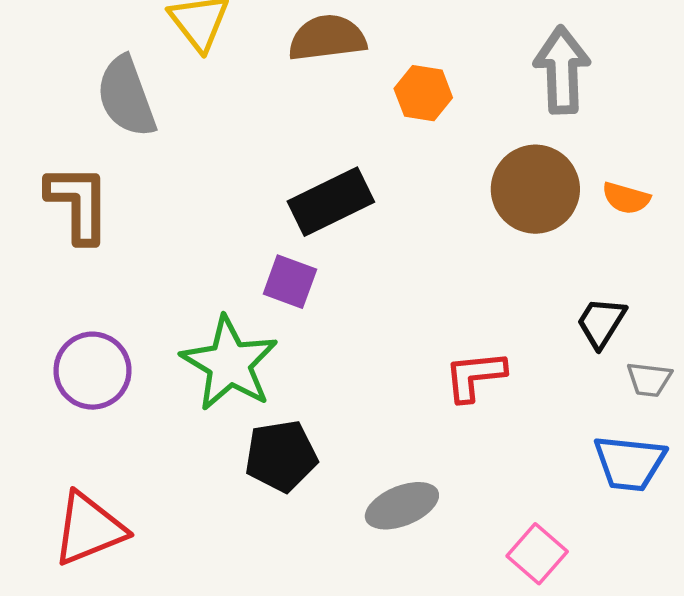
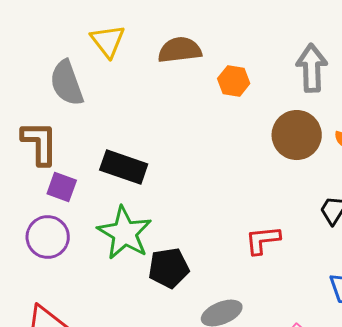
black rectangle: (331, 202) -> (124, 167), moved, turned 45
purple square: (290, 282) -> (62, 187), moved
black pentagon: (281, 456) -> (169, 268), moved

